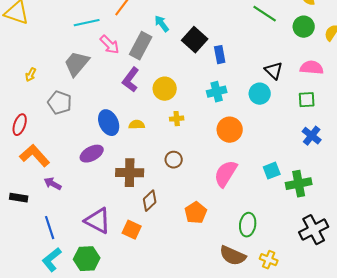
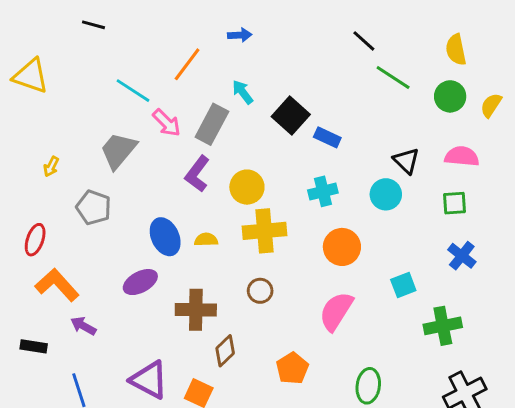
cyan line: (87, 23) -> (133, 91), turned 45
blue rectangle: (220, 55) -> (327, 137), turned -54
yellow cross: (177, 119) -> (264, 231), size x2.0
cyan square: (272, 171) -> (403, 285), moved

